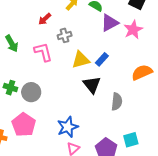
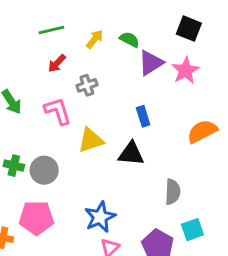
blue rectangle: (102, 59) -> (143, 116), turned -56
yellow triangle: (81, 60) -> (91, 140), moved
black triangle: (92, 85) -> (131, 154), turned -42
gray semicircle: (117, 102) -> (173, 192), moved
pink pentagon: (24, 125) -> (36, 218), turned -30

